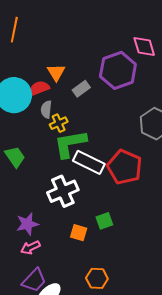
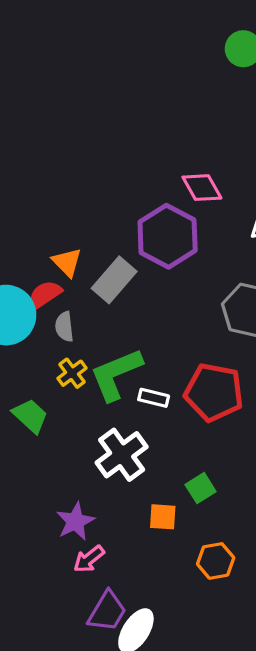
gray rectangle: (81, 89) -> (114, 280), size x1.5
yellow cross: (59, 123) -> (72, 373), moved
white rectangle: (89, 162) -> (154, 398), size x0.6
orange hexagon: (97, 278) -> (216, 561), moved

